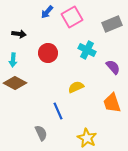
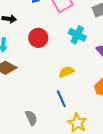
blue line: (58, 111) -> (61, 99), moved

